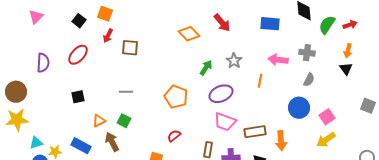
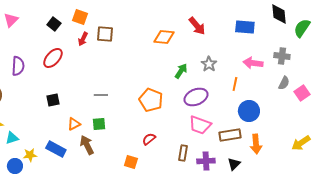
orange diamond: (189, 34) -> (164, 37), turned -40
brown square: (130, 48) -> (105, 34), moved
blue circle: (299, 108) -> (249, 111), moved
pink square: (327, 117) -> (302, 93), moved
green square: (124, 121) -> (99, 124), turned -32
cyan triangle: (36, 143) -> (12, 138), moved

